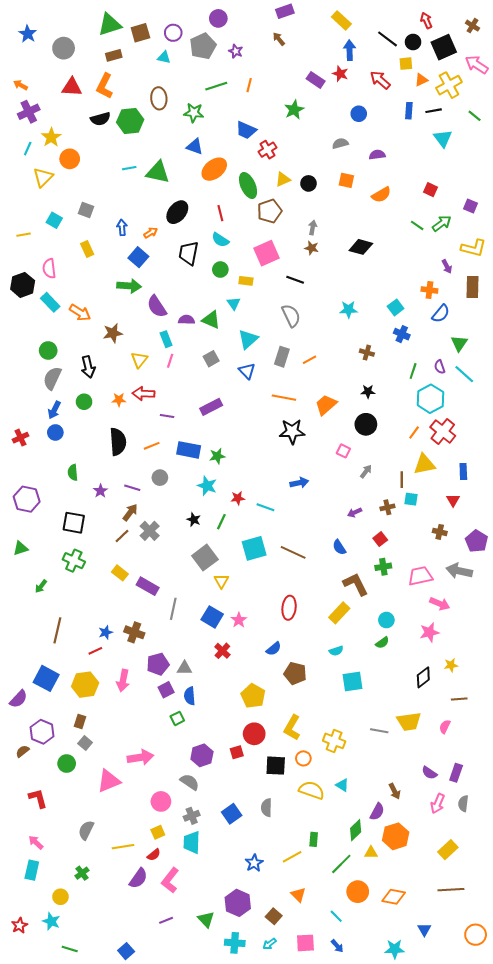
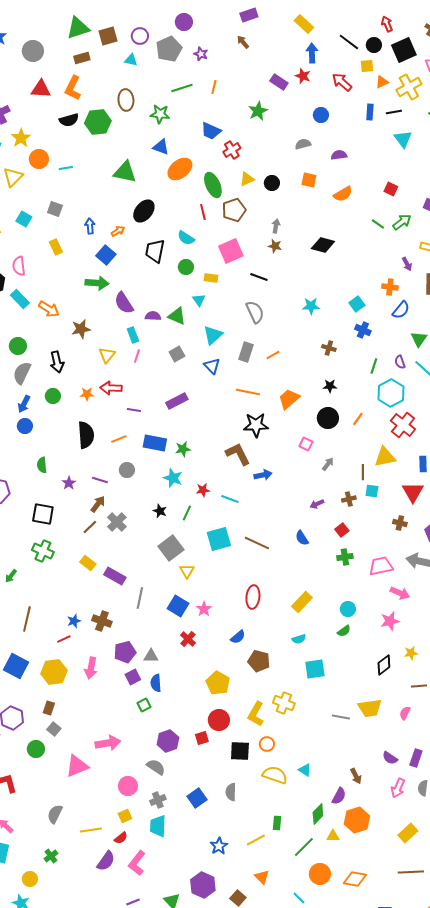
cyan line: (129, 168) -> (66, 168), moved
red line: (220, 213) -> (203, 212), moved
orange line: (414, 432) -> (358, 419), moved
red triangle: (453, 500) -> (413, 492), size x1.6
brown L-shape: (356, 584) -> (238, 454), moved
yellow cross: (334, 741) -> (284, 703), moved

